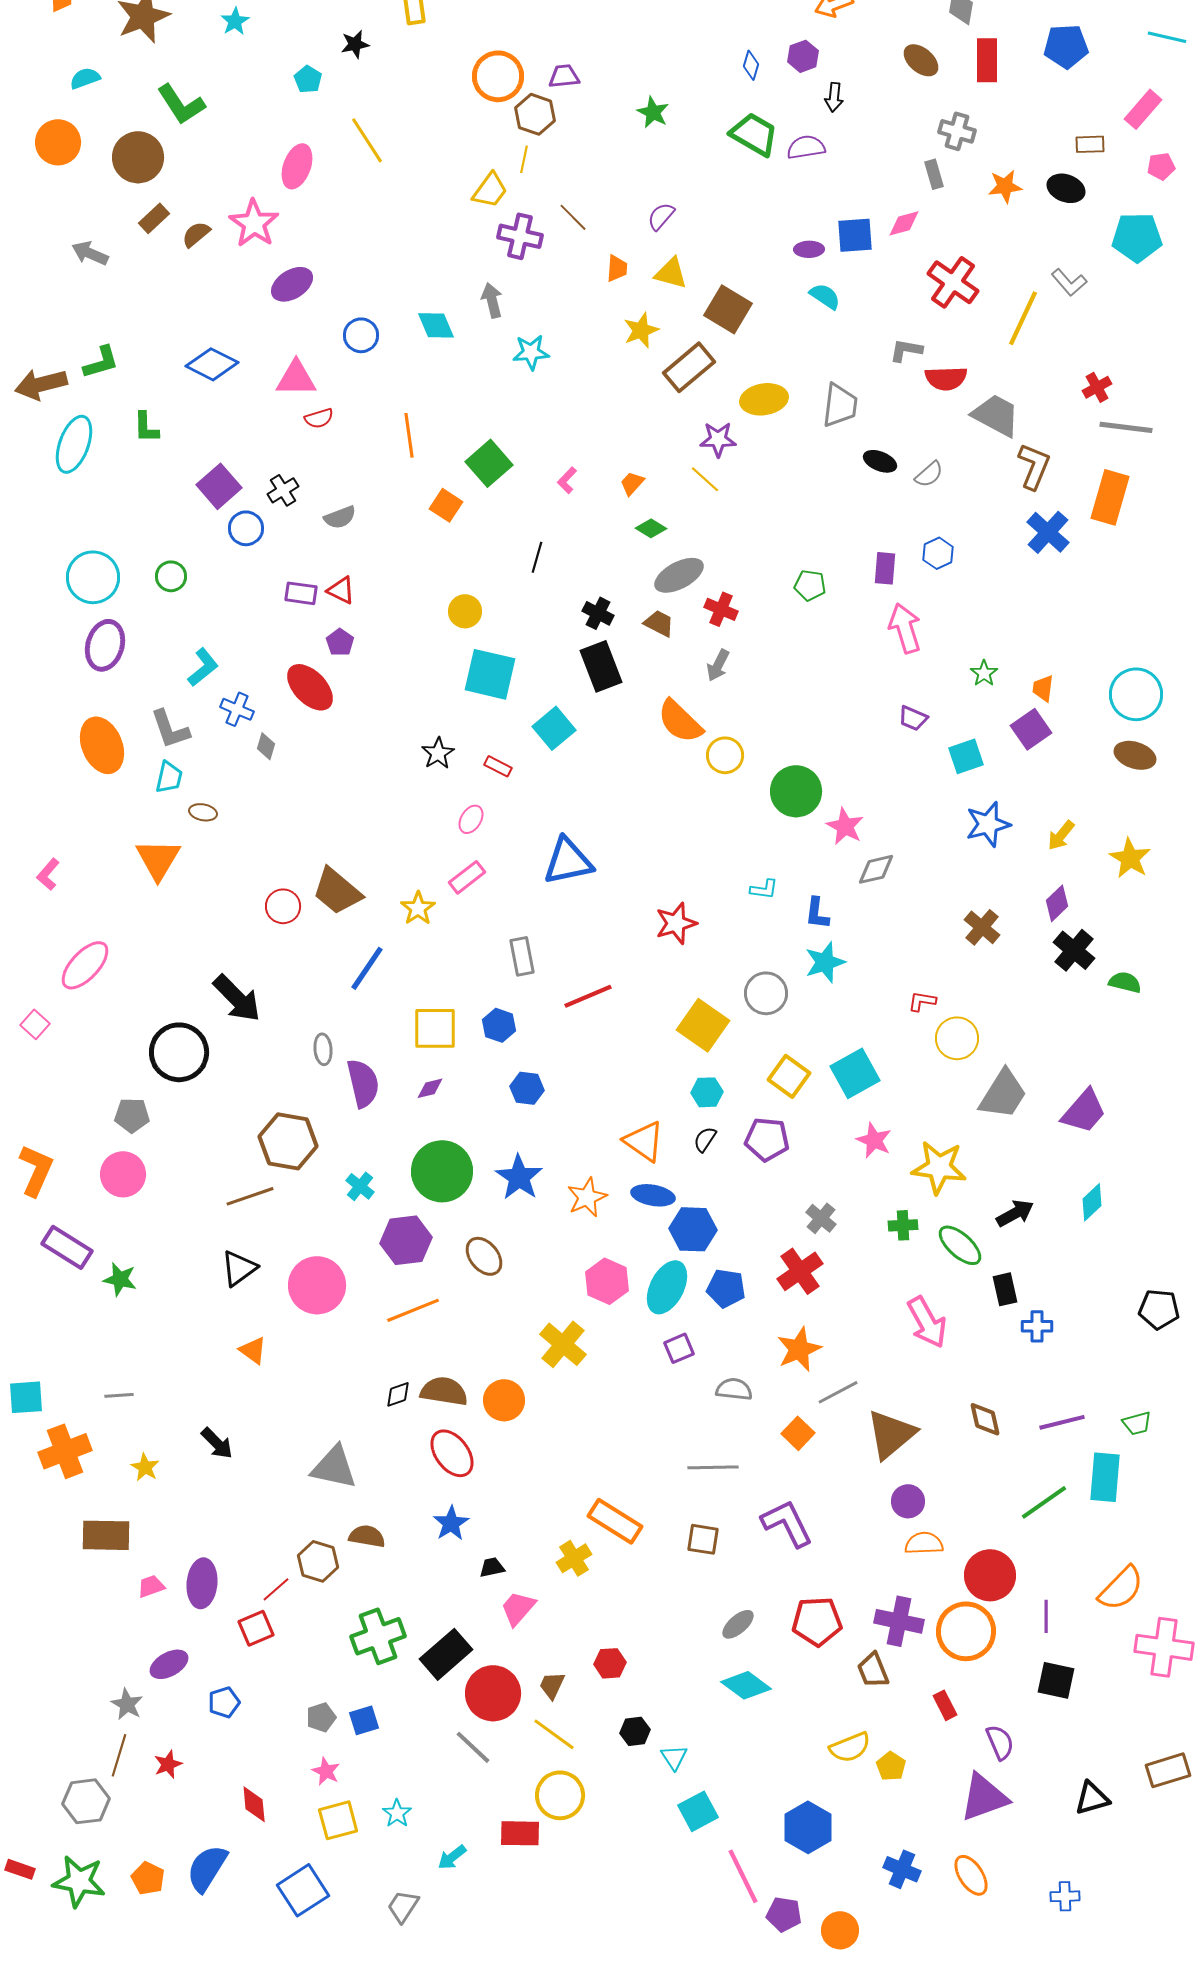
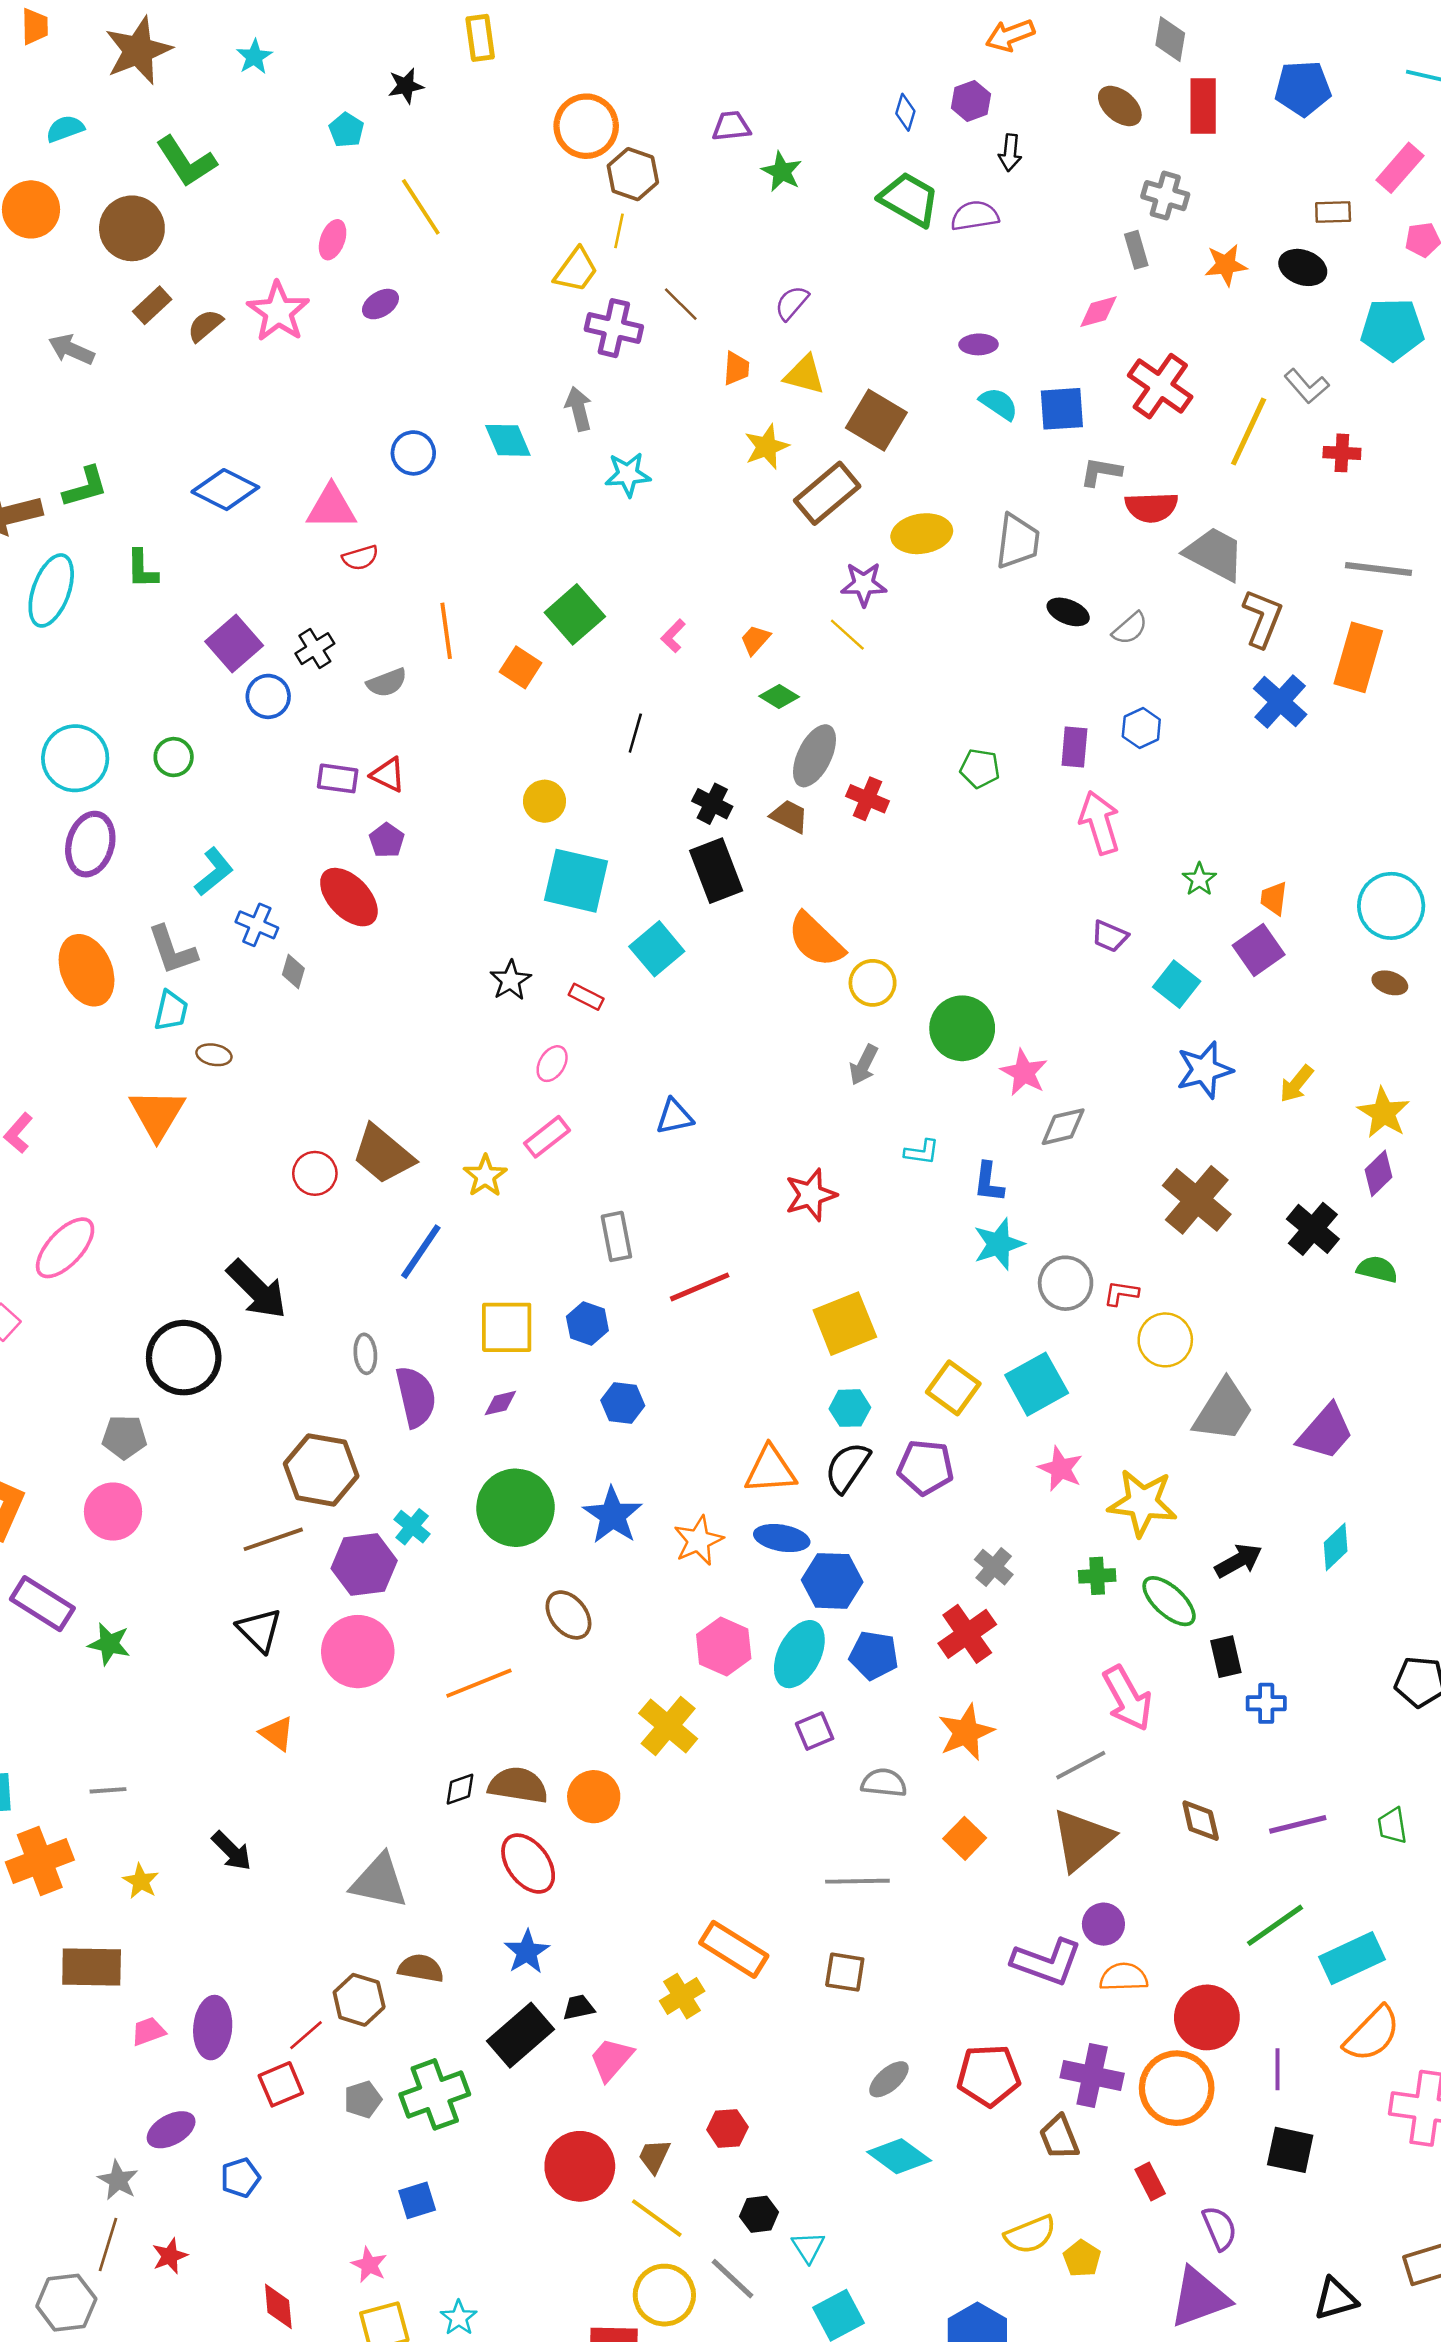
purple trapezoid: (564, 76) -> (731, 126), moved
pink ellipse: (297, 166) -> (333, 240), size x0.7
blue square: (855, 235) -> (1062, 409), moved
purple ellipse: (292, 284) -> (380, 304), moved, size x0.7
red cross: (1097, 387) -> (1342, 453), moved, turned 32
orange line: (409, 435) -> (446, 631), moved
gray ellipse: (679, 575) -> (815, 756), turned -36
gray arrow: (718, 665) -> (864, 1065), moved
brown ellipse: (1135, 755) -> (1390, 983), size x0.7
cyan square: (966, 756) -> (1177, 984), turned -33
blue triangle: (568, 861) -> (674, 1117), size x0.6
purple diamond: (1057, 903) -> (1378, 1173), moved
brown cross: (982, 927) -> (1197, 1200), size x1.5
gray circle: (766, 993) -> (1066, 1283), moved
yellow square: (703, 1025) -> (845, 1324), turned 33
black semicircle: (705, 1139) -> (847, 1467), size x1.6
orange triangle: (644, 1141) -> (770, 1470), turned -39
purple hexagon: (406, 1240) -> (364, 1565), moved
black triangle: (239, 1268) -> (259, 1630), turned -39
gray line: (838, 1392) -> (1081, 1765), moved
green trapezoid: (1137, 1423) -> (1392, 1826), turned 96
cyan rectangle: (1105, 1477) -> (1352, 1958), moved, turned 60
purple L-shape: (787, 1523) -> (1047, 1962), moved, turned 136
black rectangle: (446, 1654) -> (521, 2035), moved
gray pentagon: (321, 1717) -> (363, 2099), moved
gray line: (473, 1747) -> (732, 2279), moved

